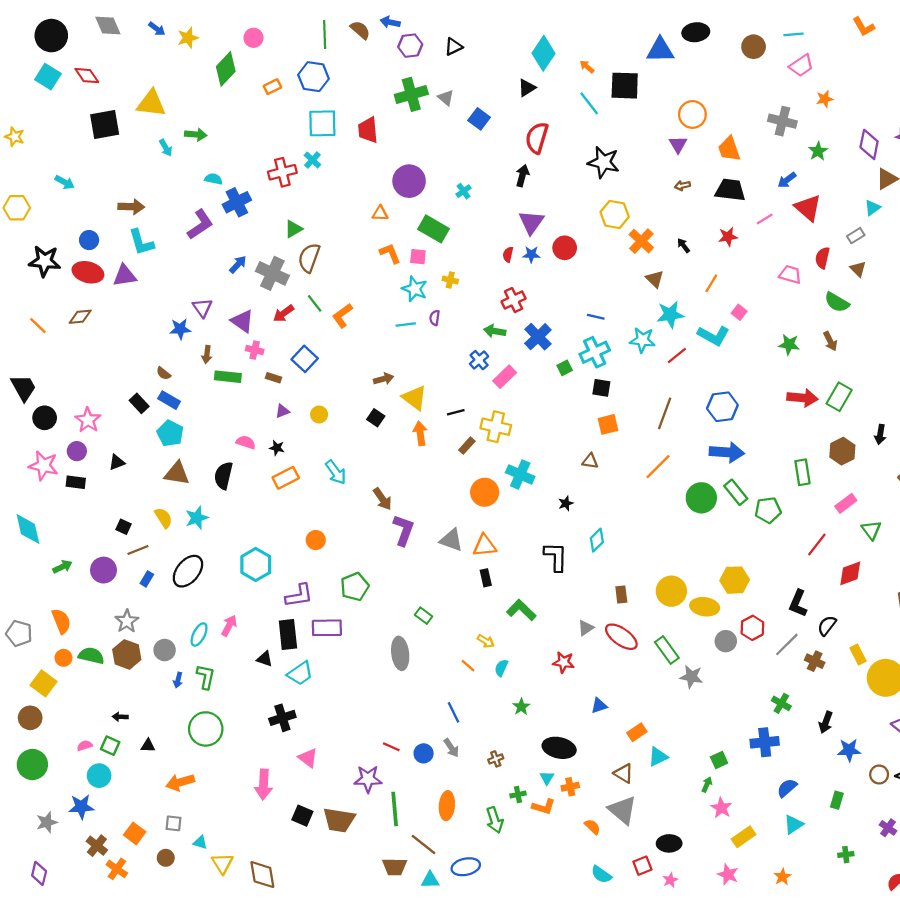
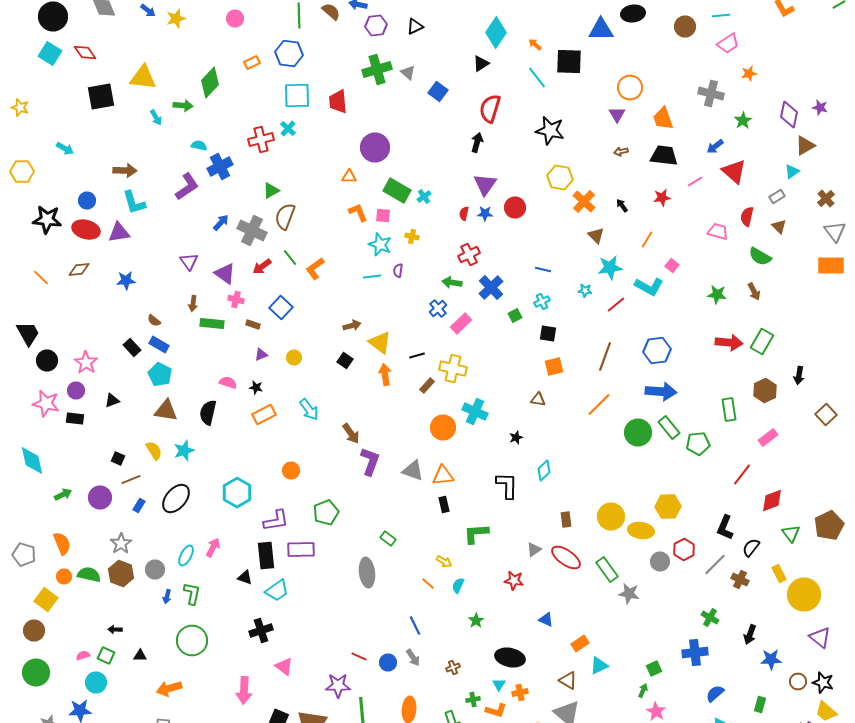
green diamond: (226, 69) -> (210, 82), moved
cyan cross: (464, 191) -> (424, 196), moved
blue star: (180, 329) -> (126, 280), moved
cyan star: (642, 340) -> (585, 290), size x0.6
cyan cross: (595, 352) -> (542, 302), size x0.6
green triangle: (871, 530) -> (791, 534), moved
green L-shape: (521, 610) -> (476, 534), turned -48
blue triangle: (599, 706) -> (546, 620), turned 42

